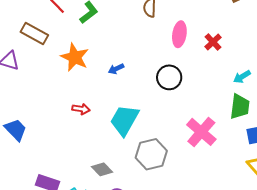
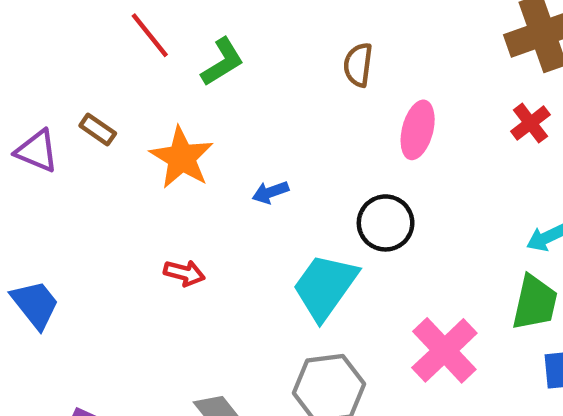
brown rectangle: (34, 33) -> (98, 130), moved, size x0.6
red cross: (213, 42) -> (530, 123), moved
cyan trapezoid: (124, 120) -> (325, 287), moved

